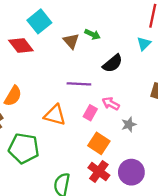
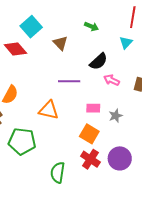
green arrow: (92, 34) -> (91, 26), moved
pink arrow: (111, 104) -> (112, 80), moved
pink rectangle: (90, 113) -> (93, 108), moved, turned 64

